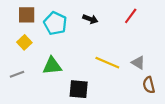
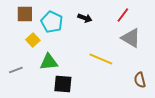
yellow square: (24, 42) -> (33, 40), moved
gray triangle: (138, 63) -> (131, 38), moved, size x1.5
black square: (79, 89) -> (63, 84), moved

